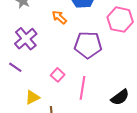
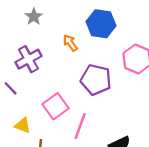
pink square: (58, 75) -> (56, 106), size x1.6
yellow triangle: (32, 97) -> (23, 125), turned 35

